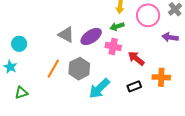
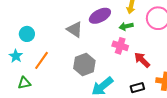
purple ellipse: (91, 37) -> (100, 16), moved
orange line: (53, 69) -> (41, 60), moved

